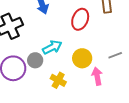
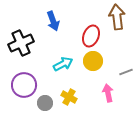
yellow circle: (82, 58) -> (93, 61), moved
gray circle: (35, 60) -> (45, 103), moved

